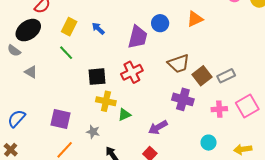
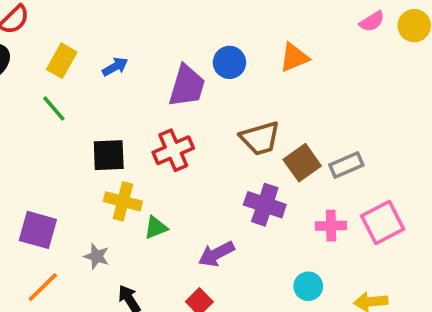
blue arrow: (98, 28) -> (115, 67), turned 104

